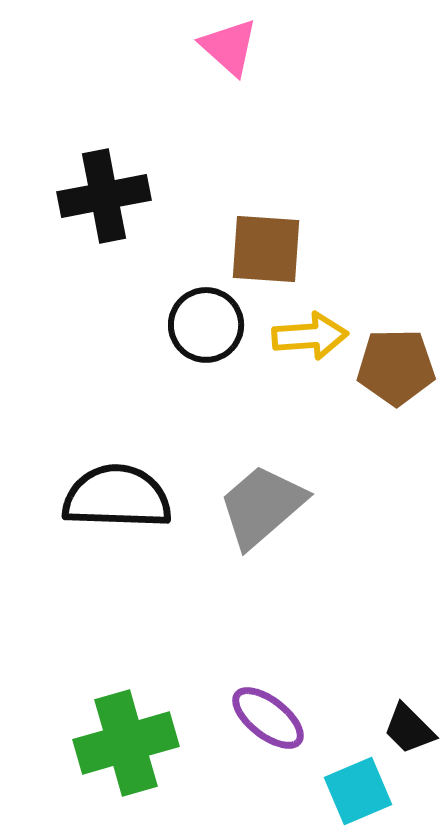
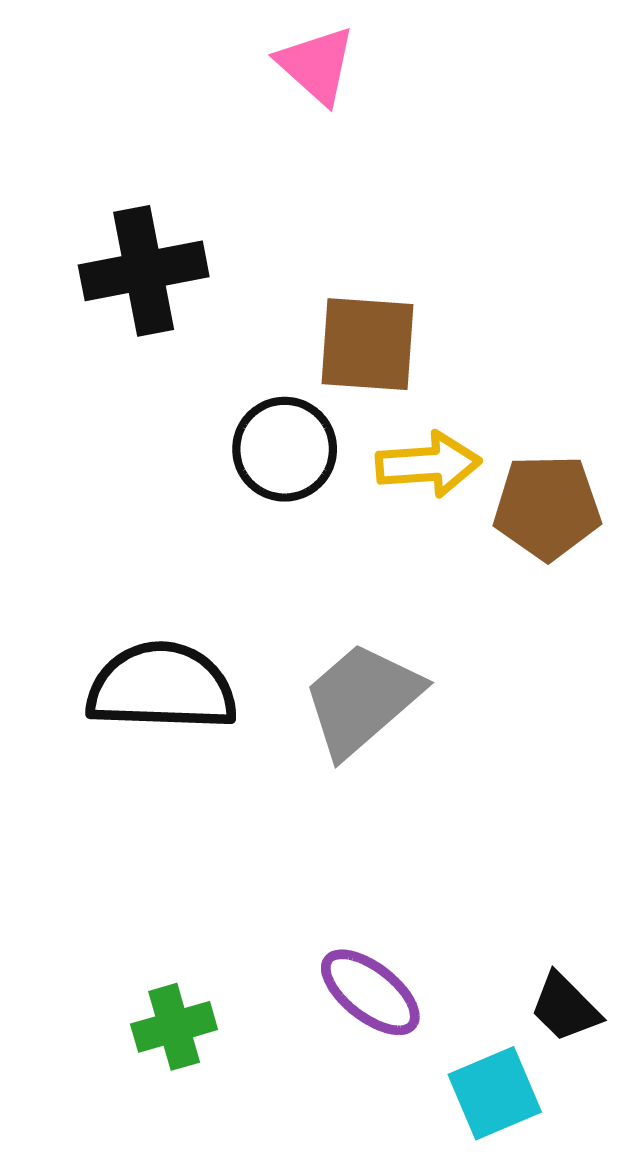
green cross: (126, 743) -> (174, 1027), size x0.6

